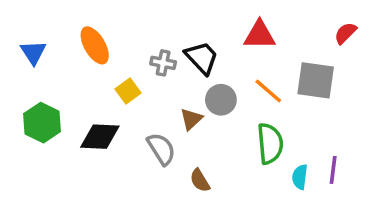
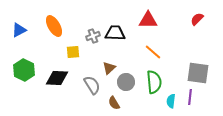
blue triangle: (33, 52) -> (19, 30), turned 35
black trapezoid: (202, 58) -> (115, 33), turned -45
gray cross: (163, 63) -> (93, 36), turned -32
gray square: (316, 80) -> (198, 73), moved
yellow square: (128, 91) -> (73, 52), turned 32
gray circle: (221, 100) -> (126, 82), moved

